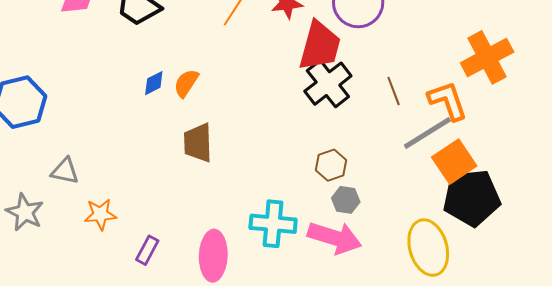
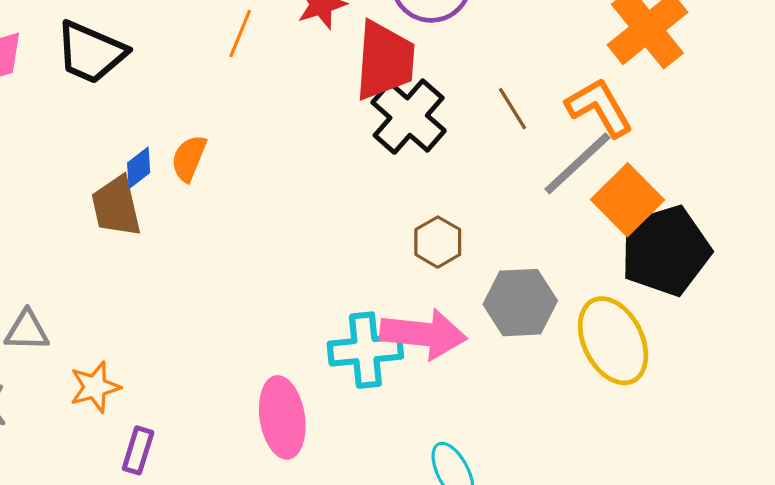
brown trapezoid: (198, 143) -> (116, 206), moved
gray hexagon: (346, 200) -> (520, 303), moved, size x1.6
pink arrow: (335, 238) -> (423, 334), moved
purple rectangle: (147, 250) -> (138, 450), moved

